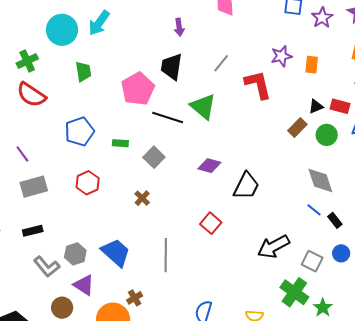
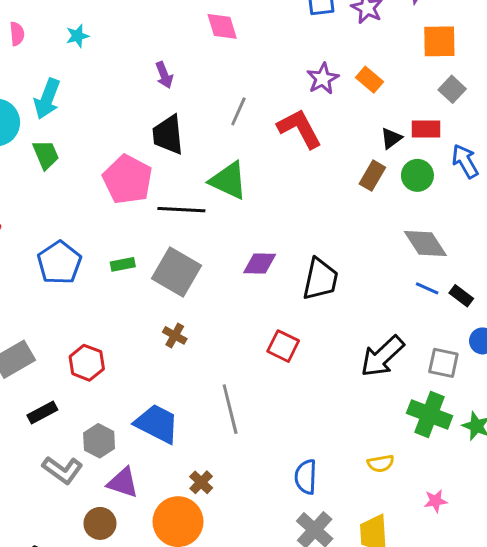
orange rectangle: (312, 65) -> (370, 80), turned -42
green trapezoid: (83, 72) -> (46, 155), moved
gray square: (154, 157) -> (176, 272), size x1.5
red hexagon: (88, 183) -> (87, 363), moved
black rectangle: (33, 231) -> (42, 413), moved

